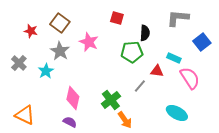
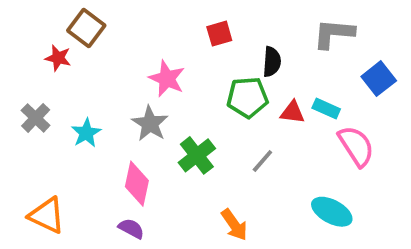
red square: (117, 18) -> (219, 34), turned -32
brown square: (60, 23) -> (86, 28), moved
gray star: (60, 51) -> (150, 124), moved
red triangle: (157, 71) -> (292, 112), moved
green cross: (111, 100) -> (197, 155), moved

